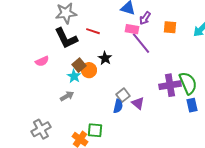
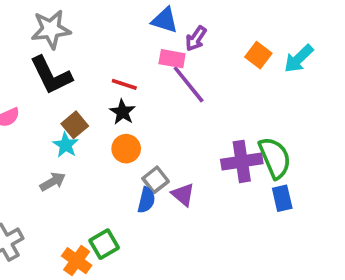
orange square: (170, 27) -> (258, 55), moved, turned 32
red line: (93, 31) -> (124, 84), moved
orange circle: (89, 70) -> (126, 149), moved
green square: (95, 130) -> (104, 244), turned -35

